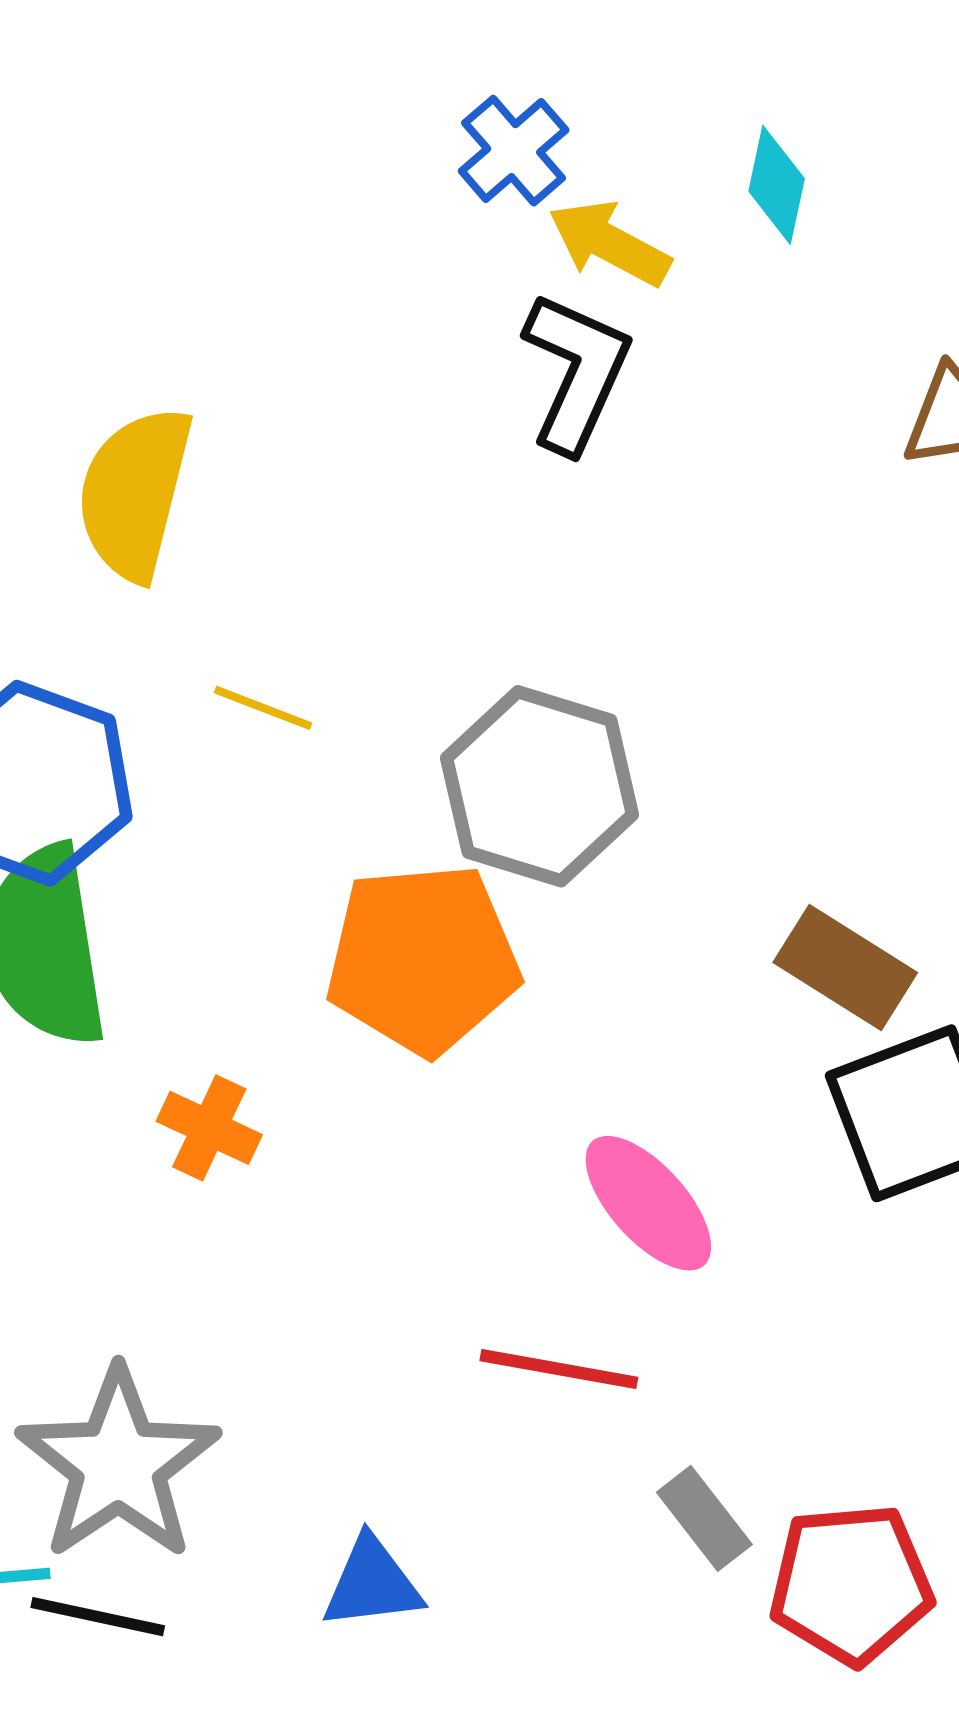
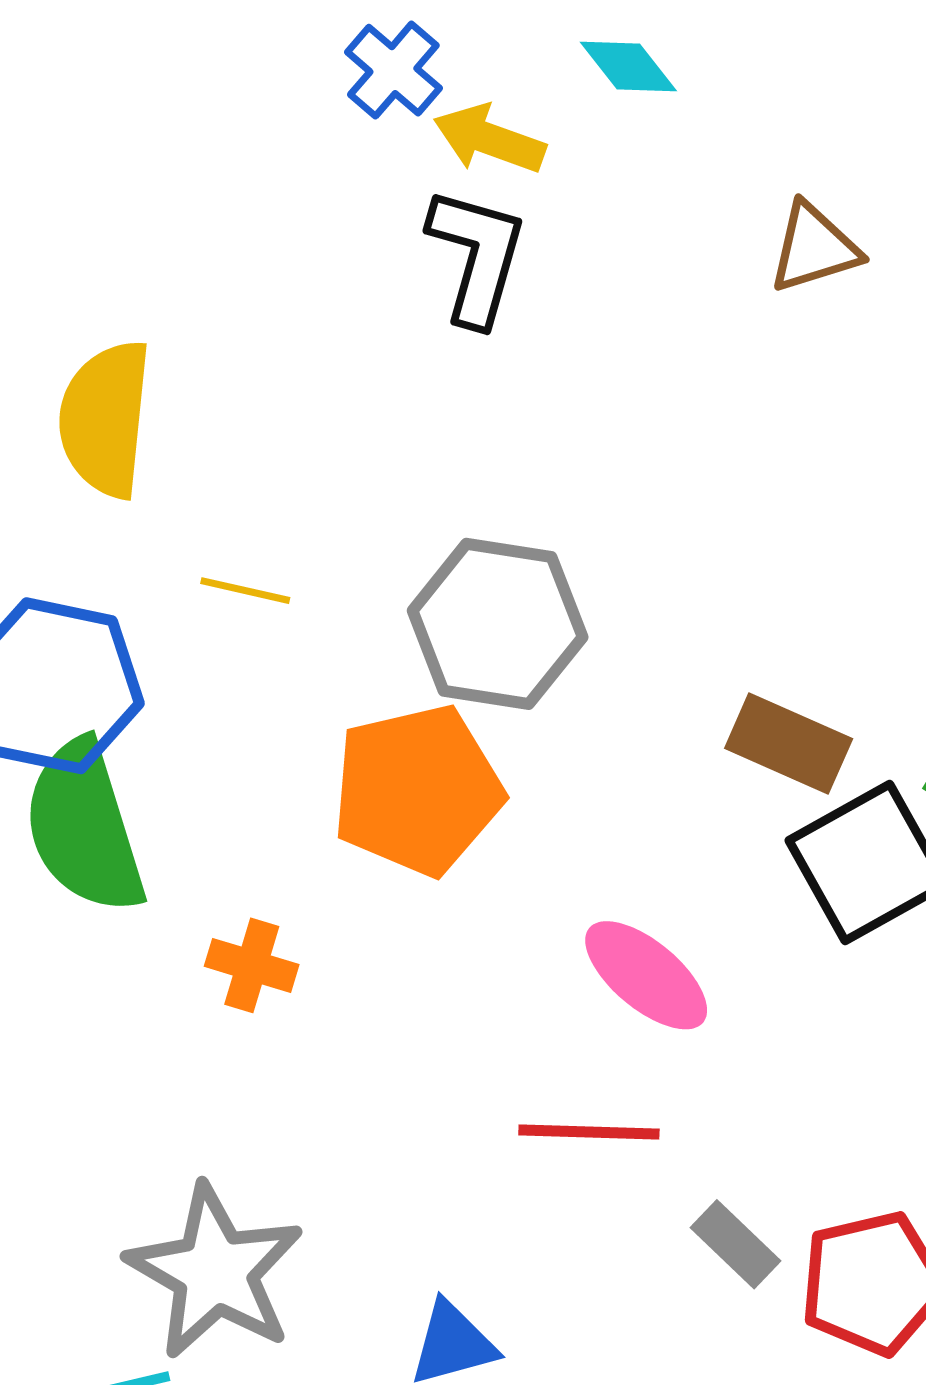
cyan diamond: (777, 185) -> (628, 67), turned -42

